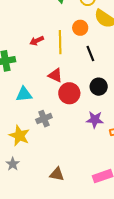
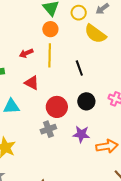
orange circle: (80, 28) -> (50, 29), moved
red triangle: (55, 75) -> (32, 83), moved
gray cross: (44, 119) -> (48, 129), moved

